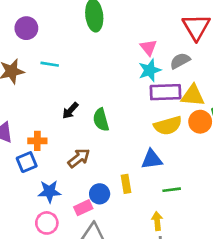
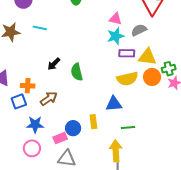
pink triangle: (149, 48) -> (115, 19), turned -40
purple rectangle: (165, 92) -> (127, 53), size x0.7
brown arrow: (79, 158) -> (49, 99), moved
yellow arrow: (157, 221) -> (116, 151), size x1.5

